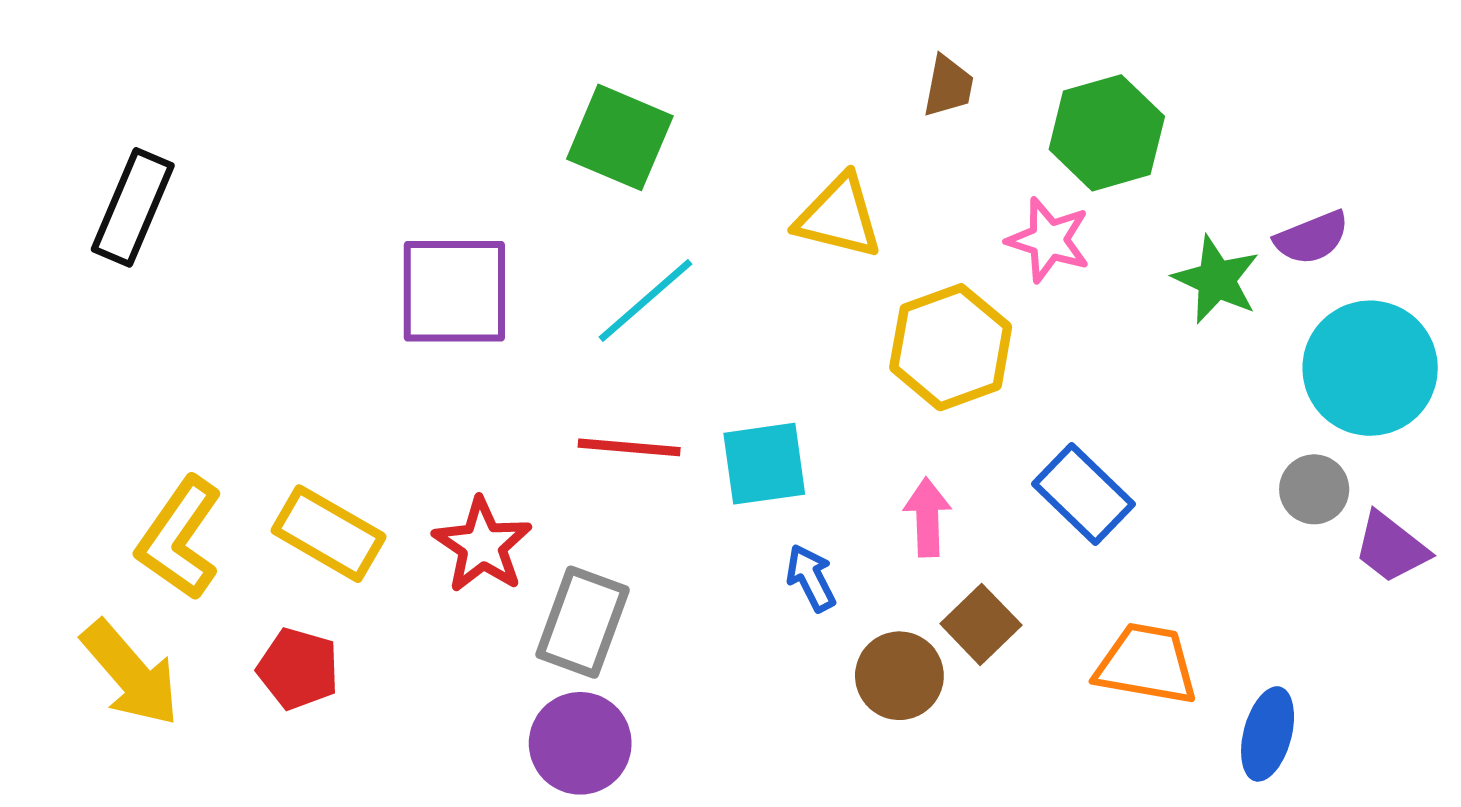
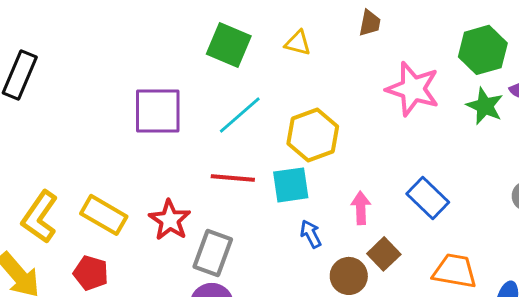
green hexagon: (1107, 133) -> (483, 50), moved
yellow triangle: (839, 217) -> (298, 43), moved, size x0.7
pink star: (1049, 240) -> (413, 89), size x1.5
yellow hexagon: (951, 347) -> (313, 135), moved

